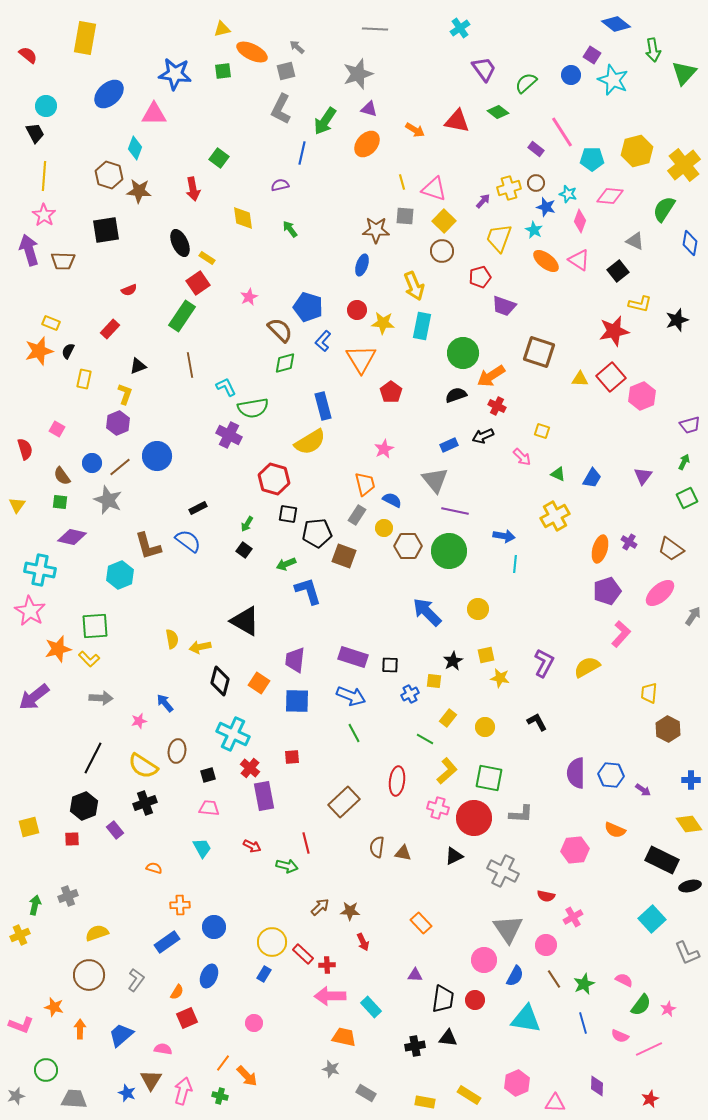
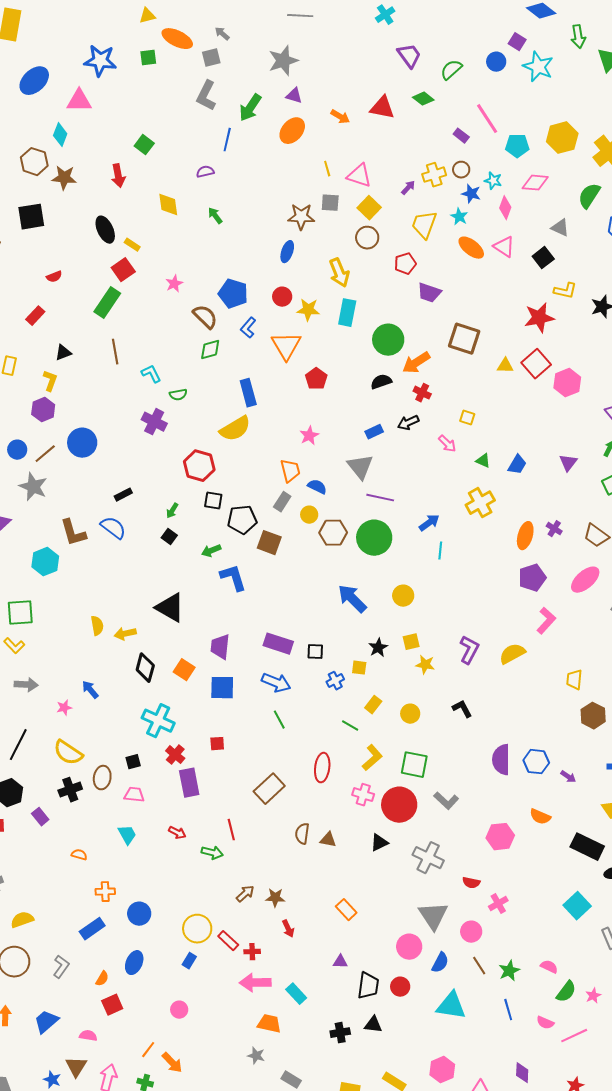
green semicircle: (253, 408) -> (178, 395), size x0.6
blue arrow: (504, 536) -> (429, 523), turned -45
brown ellipse: (177, 751) -> (102, 778), moved
gray L-shape: (521, 814) -> (446, 801), turned 40

